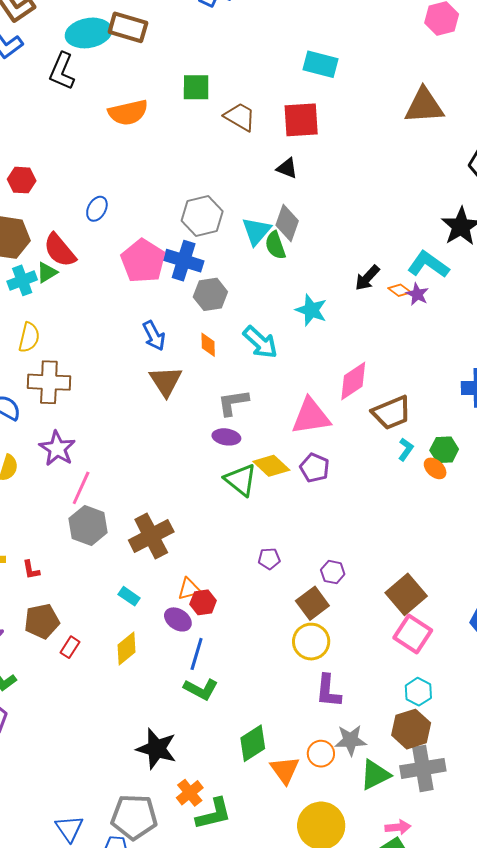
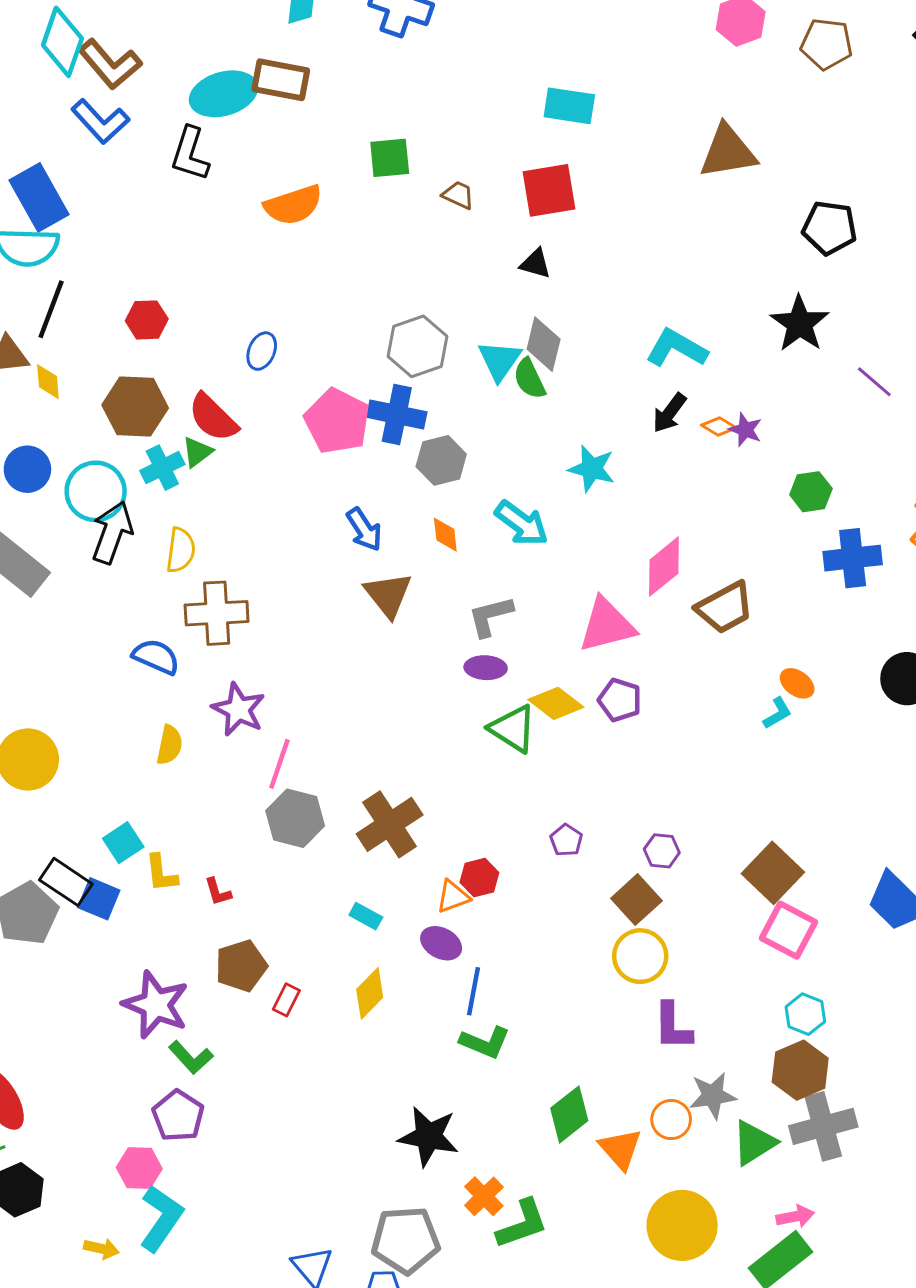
brown trapezoid: (240, 117) -> (458, 195), size x0.7
cyan L-shape: (428, 265) -> (677, 348), moved
cyan L-shape: (406, 449) -> (777, 713), moved, turned 30
green hexagon: (444, 450) -> (811, 492), moved
purple pentagon: (269, 559) -> (566, 840), turned -30
red hexagon: (203, 602) -> (479, 878), moved

